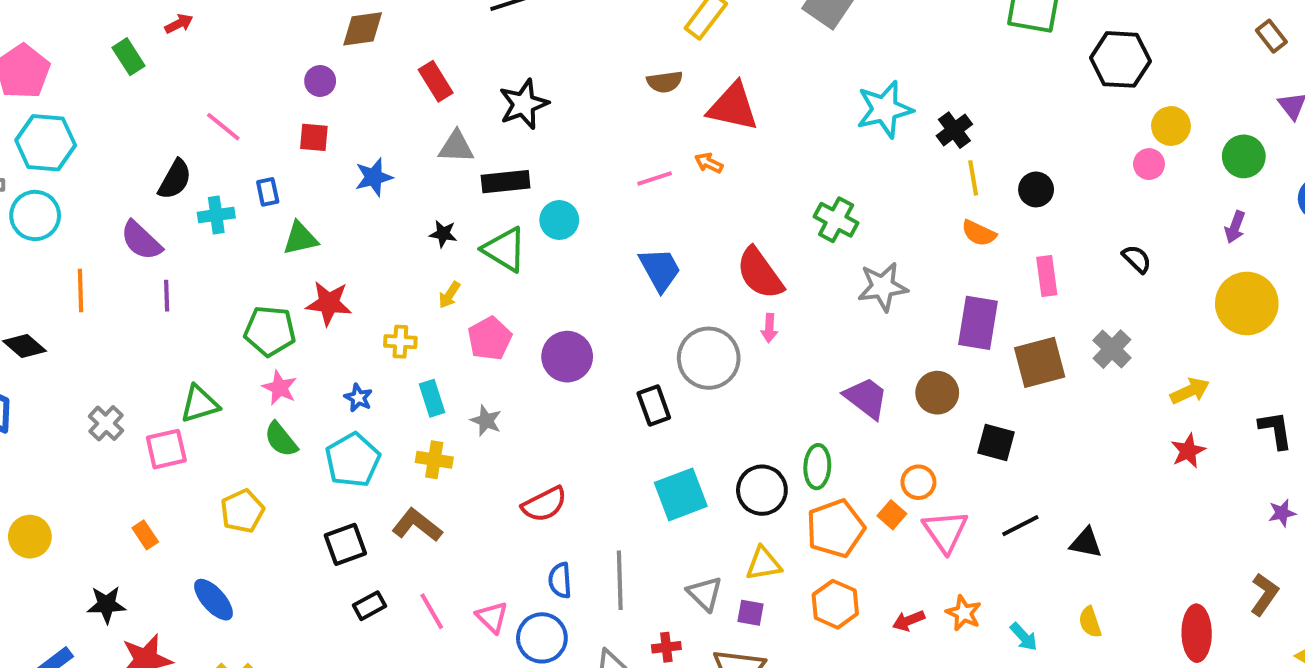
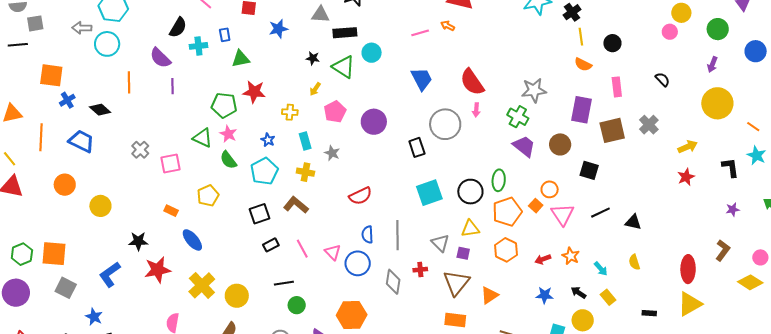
green cross: (836, 220) -> (518, 117), moved
green triangle: (200, 404) -> (203, 138), moved, turned 40
orange rectangle: (145, 535) -> (171, 211), moved, turned -32

